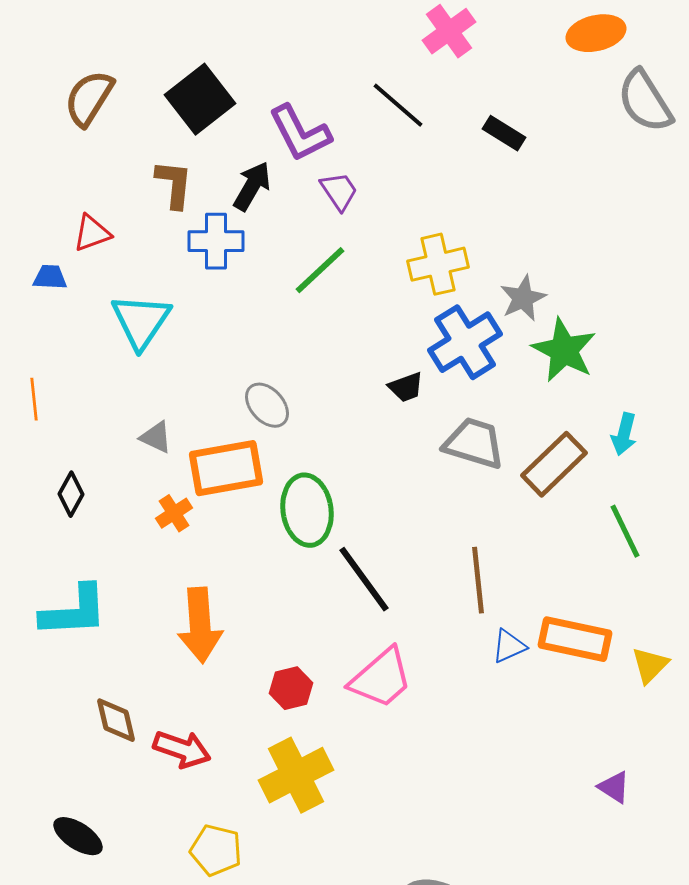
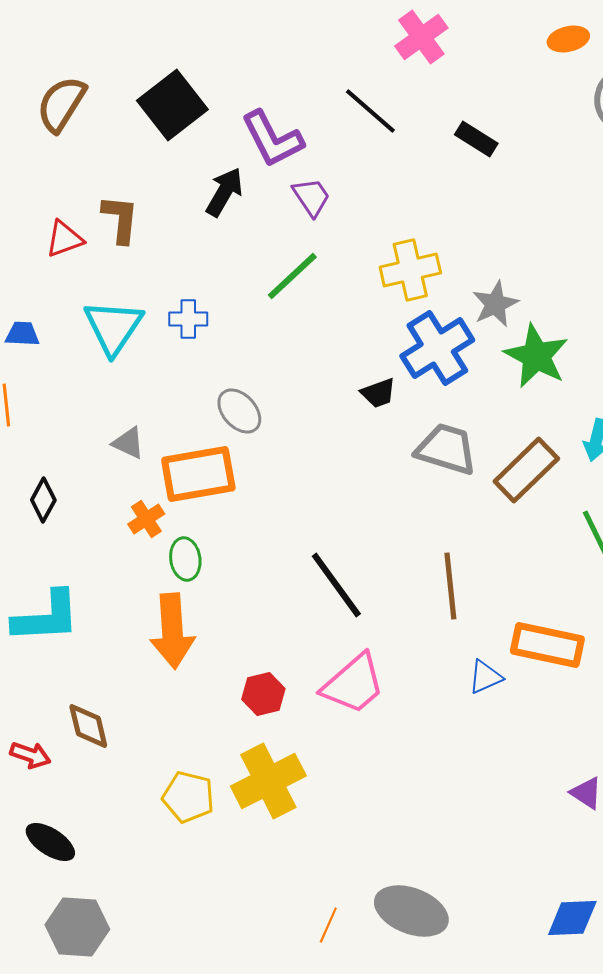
orange ellipse: (596, 33) -> (568, 39), size x0.7
brown L-shape: (174, 184) -> (120, 219), moved
blue cross: (216, 241) -> (188, 319), moved, size x0.7
blue trapezoid: (50, 277) -> (22, 334), moved
green ellipse: (307, 510) -> (185, 559), moved, size x0.6
blue triangle: (509, 646) -> (485, 677), moved
red arrow: (182, 749) -> (30, 755), moved, size x0.7
yellow pentagon: (216, 850) -> (188, 797), moved

